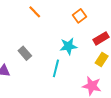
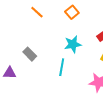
orange square: (80, 16) -> (72, 12), moved

